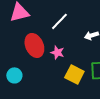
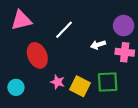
pink star: (57, 52) -> (58, 82), moved

